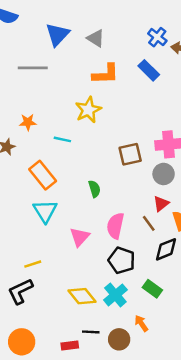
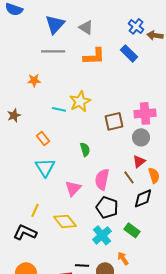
gray line: (33, 68) -> (53, 51), moved
yellow star: (88, 110) -> (80, 101), moved
orange star: (28, 122) -> (34, 80), moved
orange rectangle: (43, 175) -> (43, 138), size x0.6
yellow line: (33, 264) -> (35, 210), turned -48
black L-shape: (20, 291) -> (25, 232), turned 50
yellow diamond: (82, 296) -> (65, 221), moved

